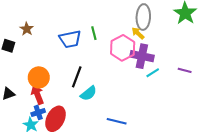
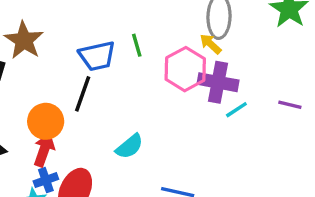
brown star: (27, 29) -> (24, 40), size x1.6
black line: (77, 77) -> (83, 94), moved
red arrow: (37, 95) -> (44, 150), turned 42

